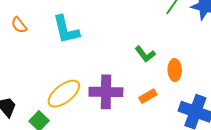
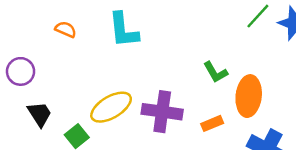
orange semicircle: (19, 25) -> (66, 29), moved, turned 144
orange ellipse: (175, 70) -> (249, 96), size x1.5

